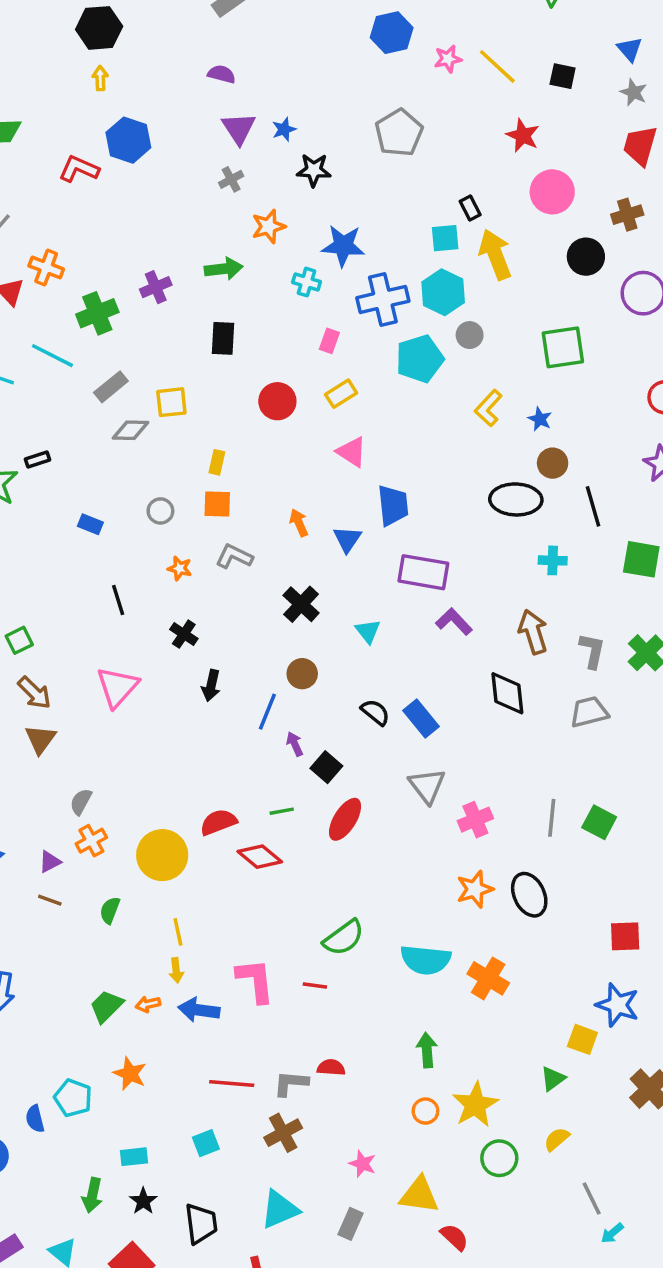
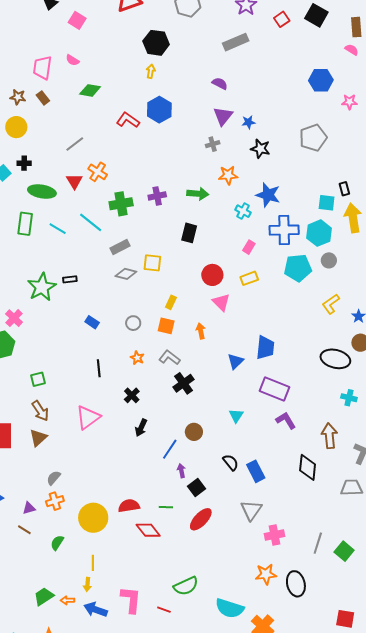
pink triangle: (352, 452) -> (221, 302), moved
orange arrow: (299, 523) -> (201, 331), moved
black cross: (301, 604) -> (184, 383), moved

